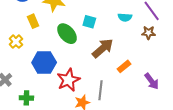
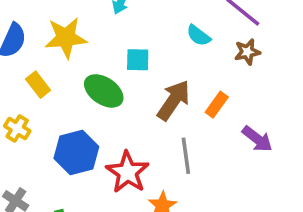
cyan semicircle: (125, 17) -> (199, 35), turned 48
orange rectangle: (124, 66) -> (217, 105), moved
purple arrow: (152, 81) -> (257, 139), moved
gray line: (101, 90) -> (186, 156), moved

